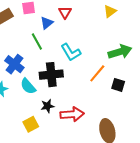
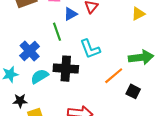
cyan semicircle: (28, 86) -> (40, 76), turned 90
black star: (47, 106) -> (20, 101), moved

